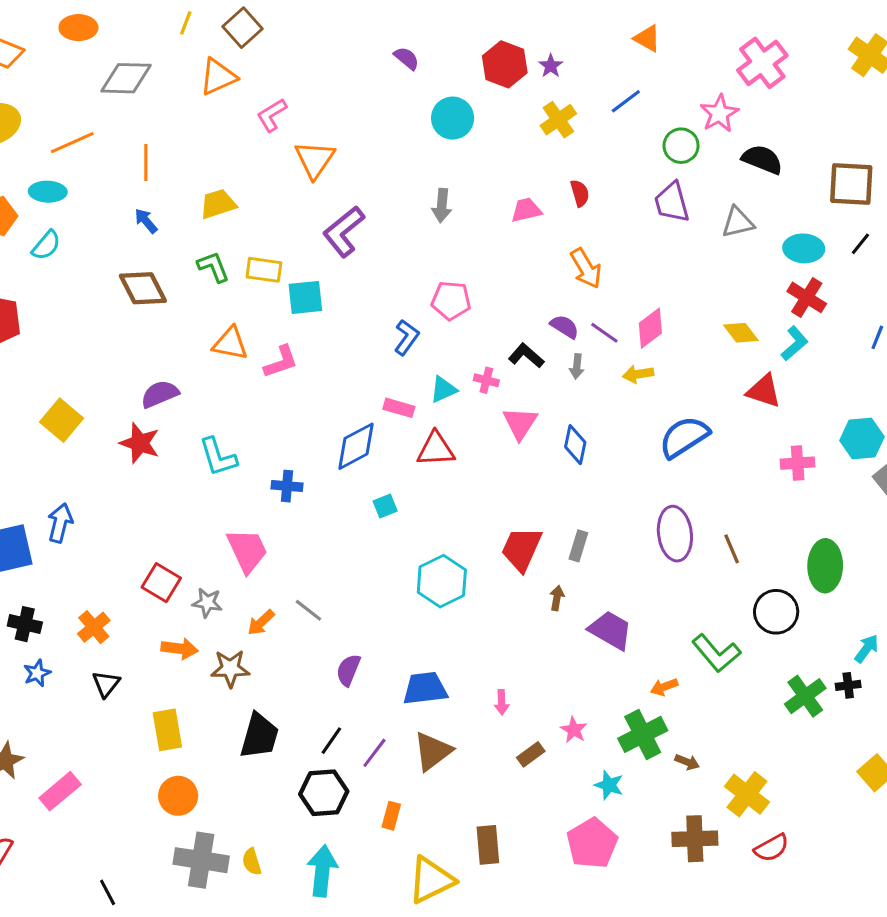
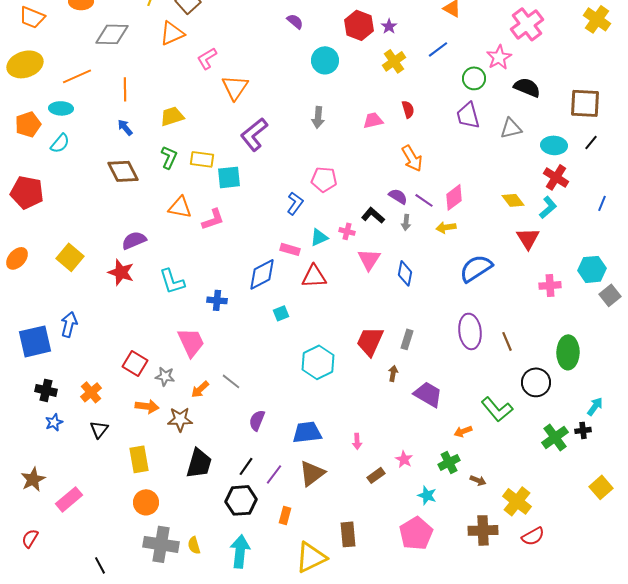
green L-shape: (213, 267) -> (169, 157), turned 45
red triangle: (764, 391) -> (528, 238), turned 40
green cross: (643, 734) -> (449, 462), size x0.7

